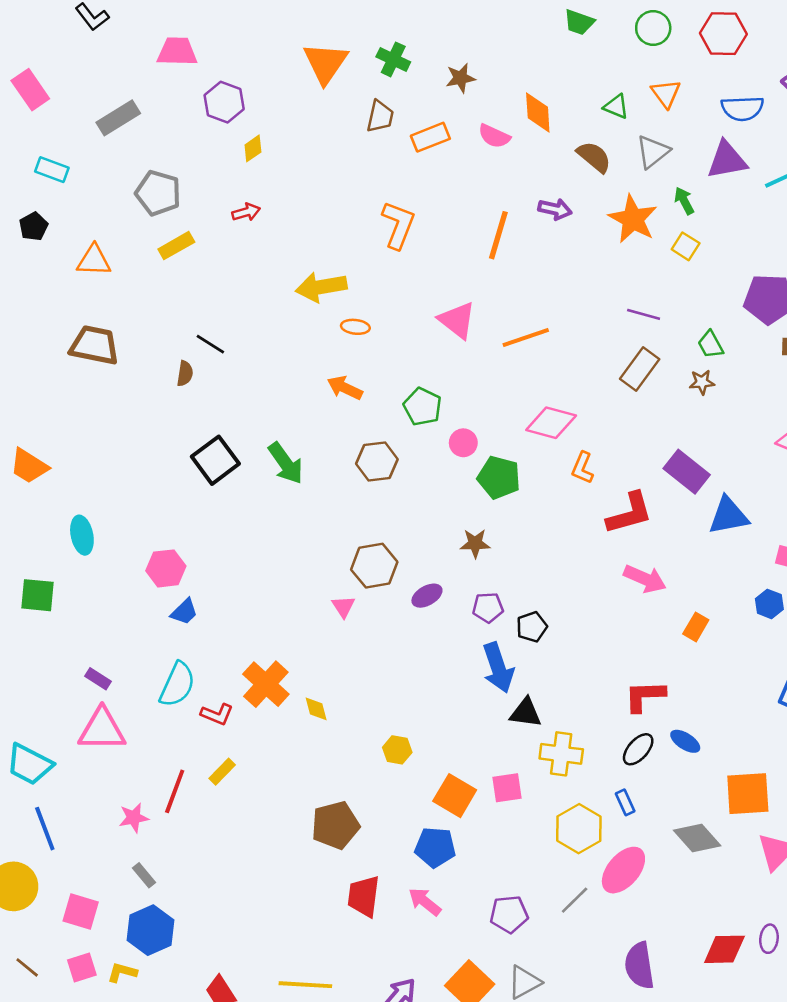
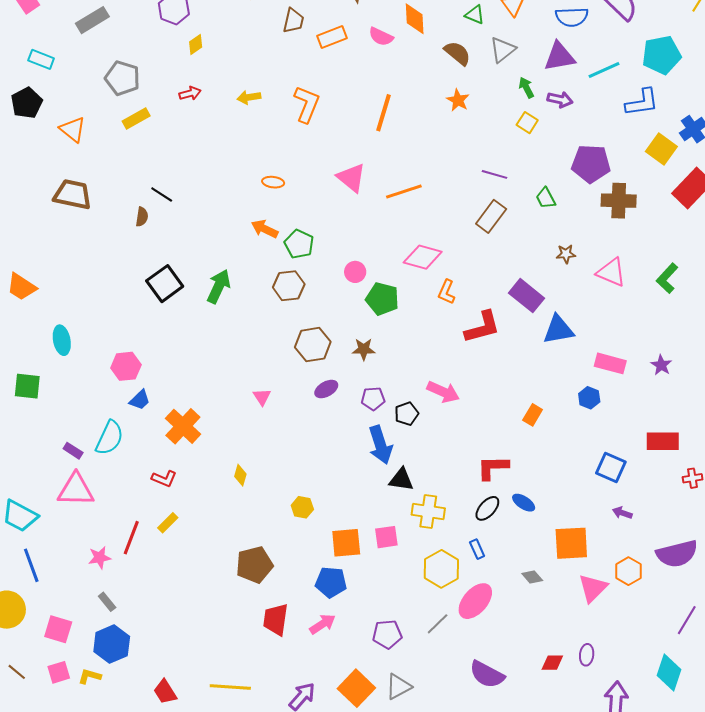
purple arrow: (555, 209) -> (560, 100), moved
orange star: (633, 219) -> (458, 100), moved, size x0.6
black pentagon: (34, 226) -> (27, 103), size x1.4
orange triangle: (94, 261) -> (73, 129), turned 36
yellow arrow: (321, 287) -> (249, 97), moved, size x0.6
brown star: (702, 382) -> (566, 254), moved
green pentagon: (422, 407) -> (299, 244), moved
green arrow: (286, 463) -> (219, 286), turned -120
brown hexagon: (374, 566) -> (313, 345), moved
pink arrow: (645, 579) -> (443, 392), moved
orange cross: (266, 684) -> (183, 426), moved
cyan semicircle: (177, 685) -> (110, 438), moved
yellow diamond: (316, 709) -> (240, 475), turned 30
orange square: (455, 796) -> (346, 543), turned -36
gray diamond: (697, 838) -> (532, 577), size x0.6
pink arrow: (425, 902) -> (322, 624), turned 108
red diamond: (724, 949) -> (552, 663), size x0.7
purple semicircle: (639, 966) -> (487, 674), turned -54

